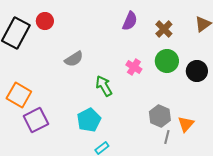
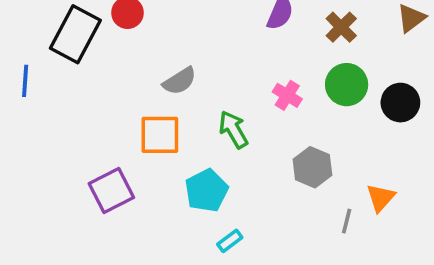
orange square: (19, 95) -> (160, 135), moved, turned -30
gray hexagon: (160, 116) -> (312, 167), moved

